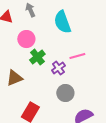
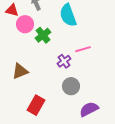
pink circle: (26, 39) -> (25, 24), moved
green cross: (37, 57) -> (43, 35), moved

